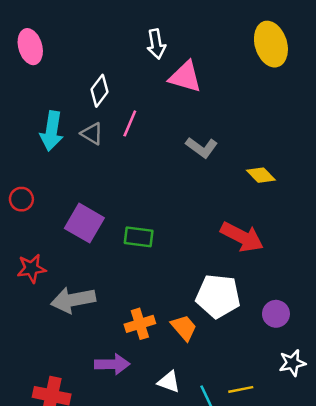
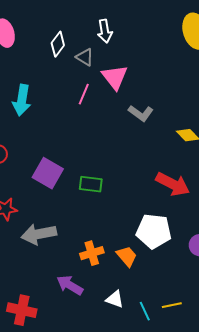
pink triangle: (185, 77) -> (115, 77), moved, turned 36
white diamond: (100, 91) -> (58, 44), moved
gray triangle: (92, 134) -> (85, 57), moved
purple arrow: (112, 364) -> (70, 285), turned -148

